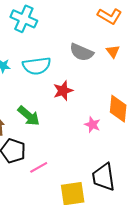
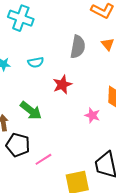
gray semicircle: (81, 52) -> (78, 47), turned -100
cyan semicircle: (37, 66) -> (36, 62), size x0.6

